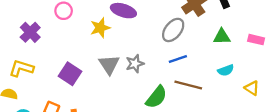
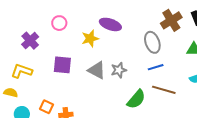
gray ellipse: (173, 30) -> (152, 42), turned -60
gray triangle: (109, 65) -> (97, 70), turned -30
purple square: (70, 74) -> (62, 65), moved, turned -30

